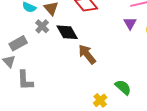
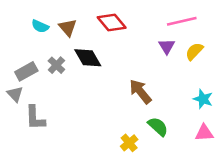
gray cross: (42, 26) -> (56, 65), moved
brown arrow: (87, 54) -> (140, 91), moved

